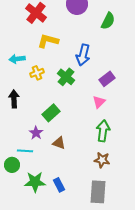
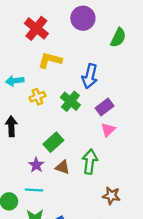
purple rectangle: (107, 79) -> (105, 107), moved
green arrow: (103, 131) -> (90, 162), moved
brown triangle: (59, 143) -> (62, 167), moved
cyan line: (25, 151) -> (34, 190), moved

